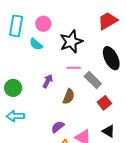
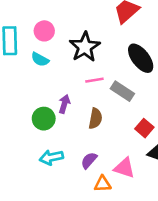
green circle: (13, 88) -> (44, 119), moved
red square: (104, 103) -> (144, 128), moved
cyan arrow: (15, 116) -> (51, 157), moved

